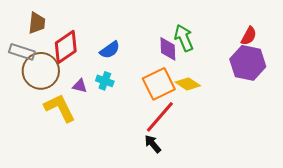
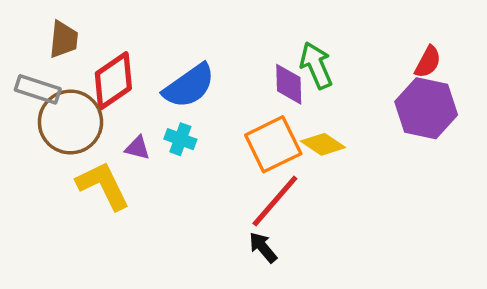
blue semicircle: (110, 50) -> (189, 86), size x1.5

